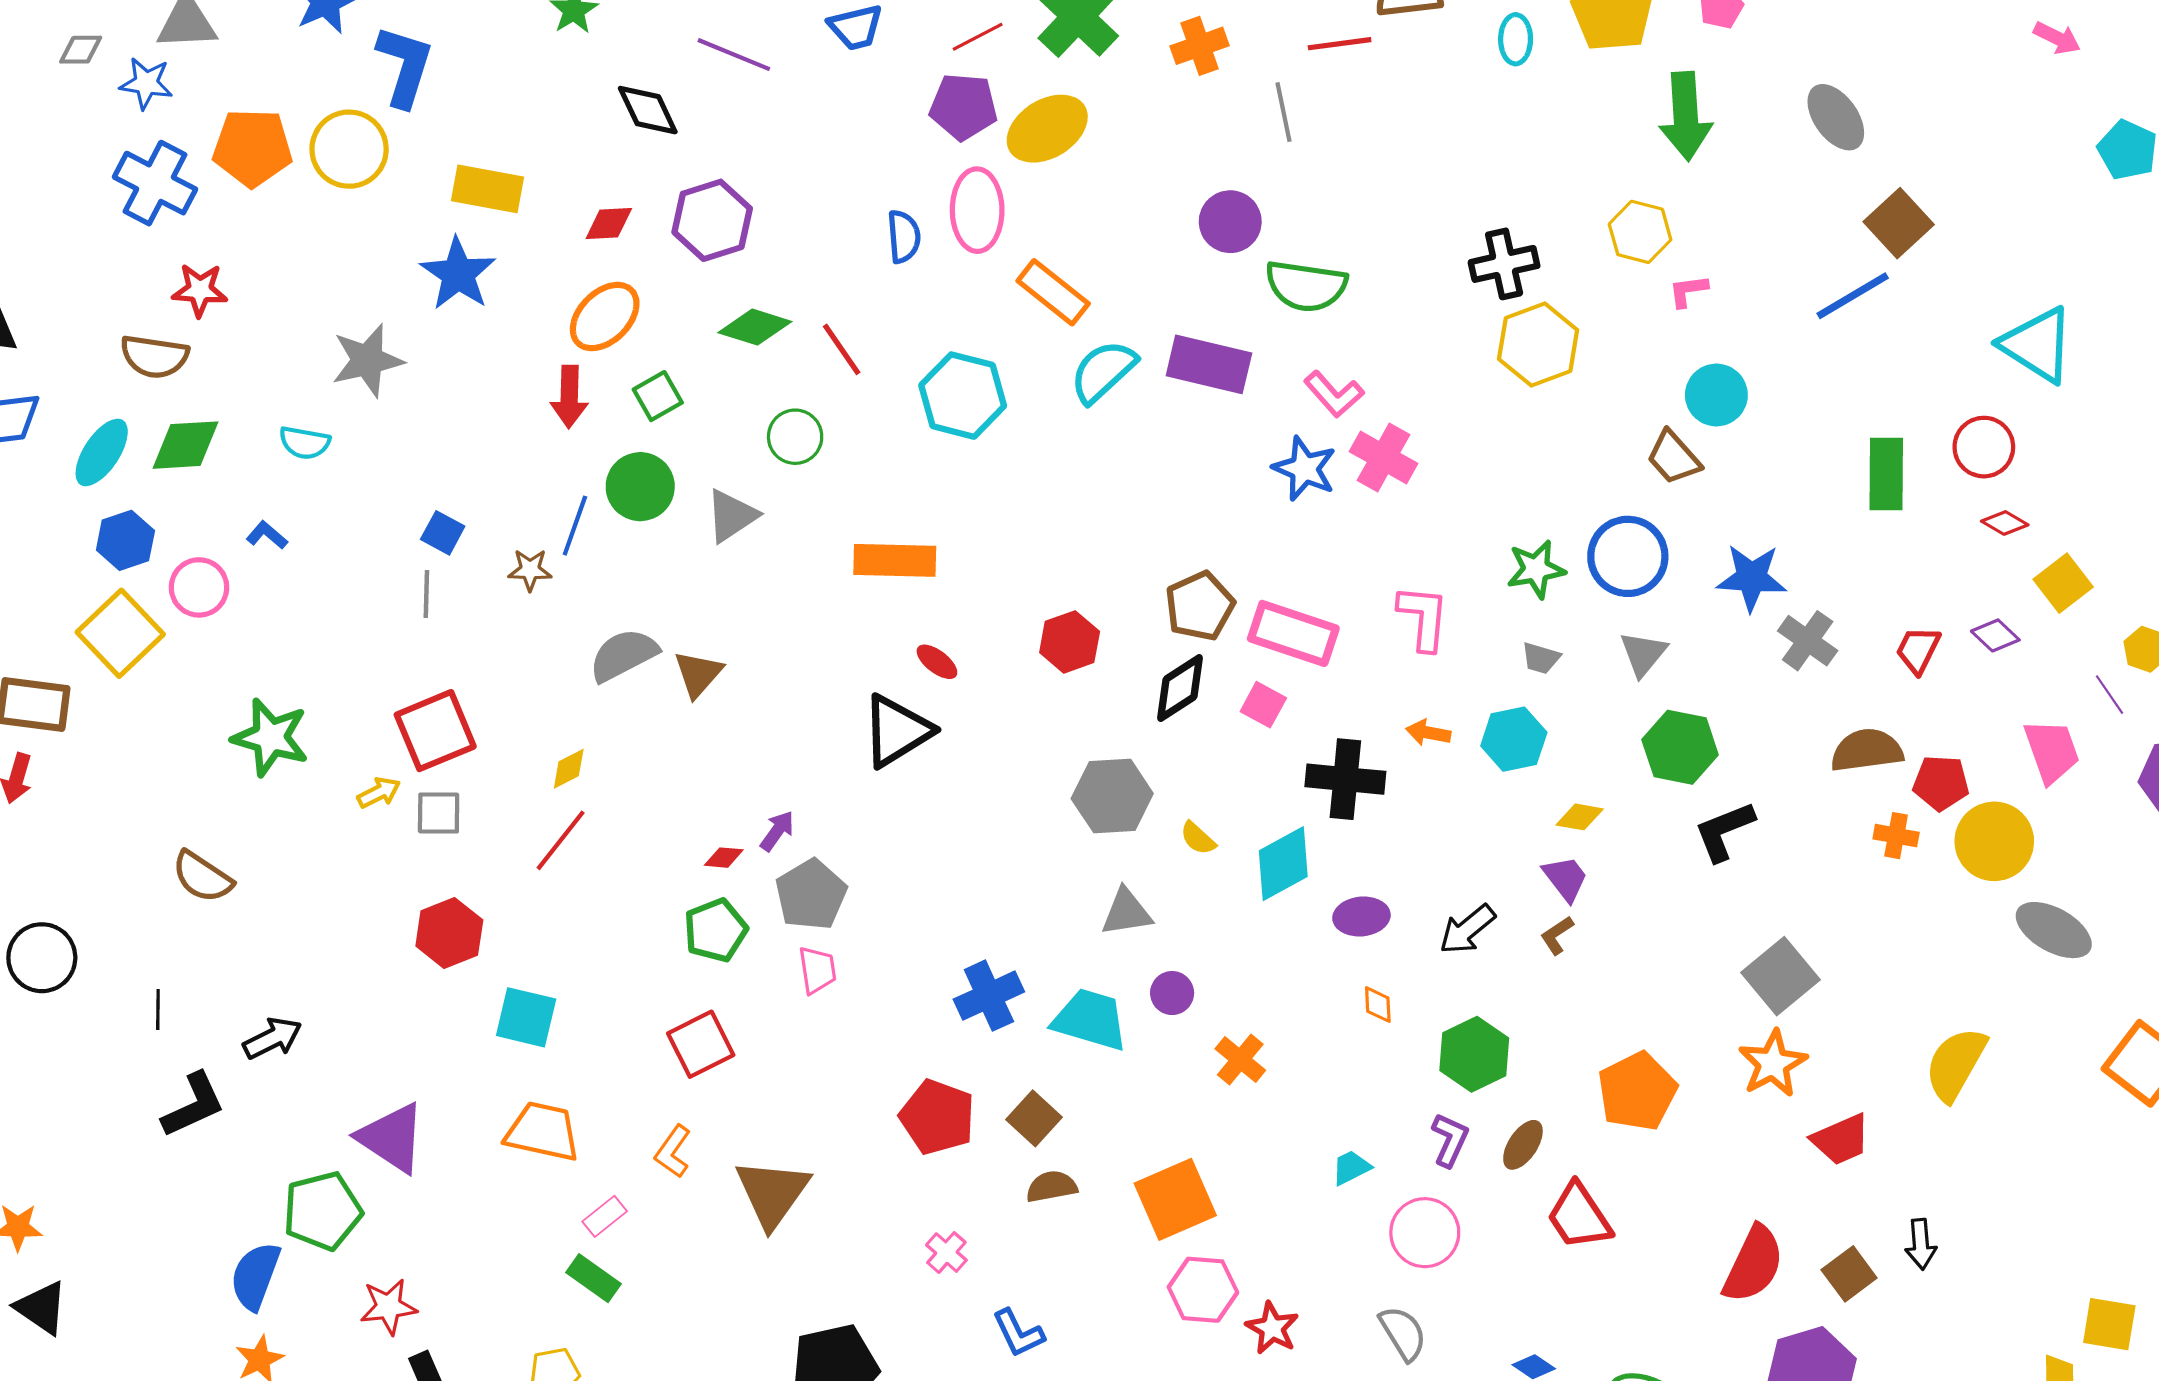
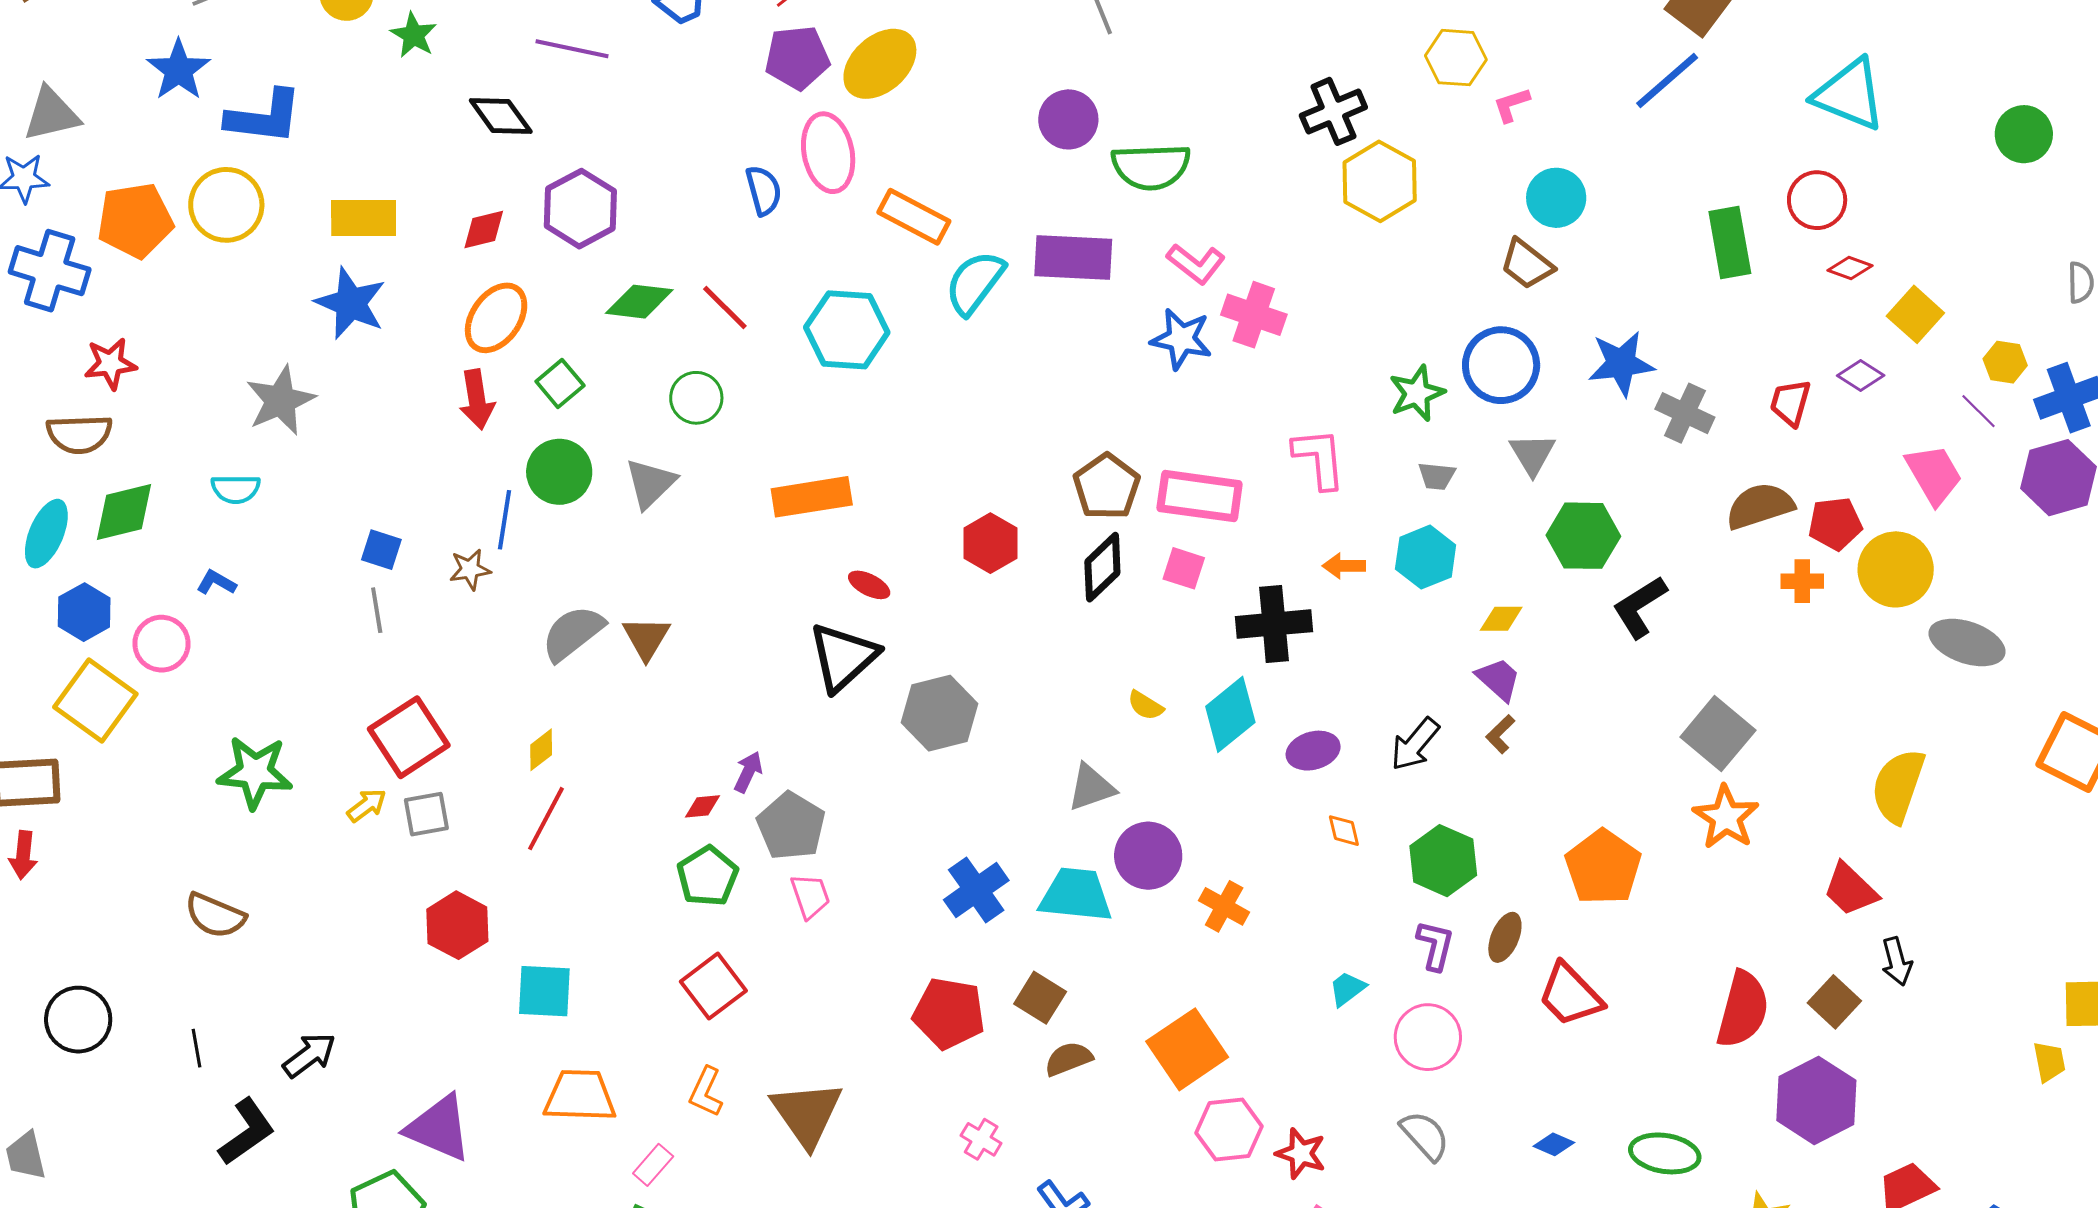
blue L-shape: (405, 66) -> (264, 117), turned 90
gray hexagon: (1112, 796) -> (939, 713), moved
purple circle: (1172, 993) -> (1148, 856), size x1.6
red trapezoid: (1841, 1140) -> (1850, 890), moved, turned 78

